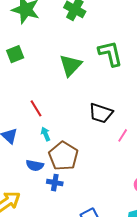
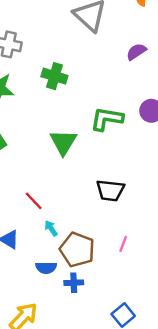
green L-shape: (110, 54) -> (107, 119), turned -56
pink line: (123, 135) -> (123, 244), moved

